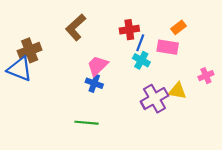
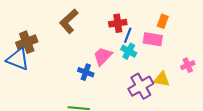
orange rectangle: (179, 27) -> (163, 21), turned -32
pink trapezoid: (98, 66) -> (103, 56), moved

